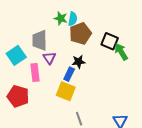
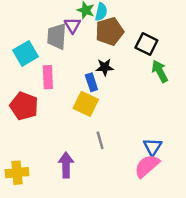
green arrow: (121, 52) -> (160, 71), moved
purple triangle: (49, 58) -> (72, 25), moved
blue rectangle: (69, 74) -> (91, 82), turned -48

